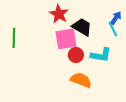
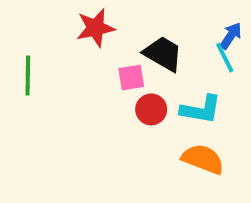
red star: (59, 14) -> (95, 28), moved, turned 30
pink square: (66, 39) -> (131, 78), size x0.6
orange semicircle: (81, 80) -> (203, 159), moved

